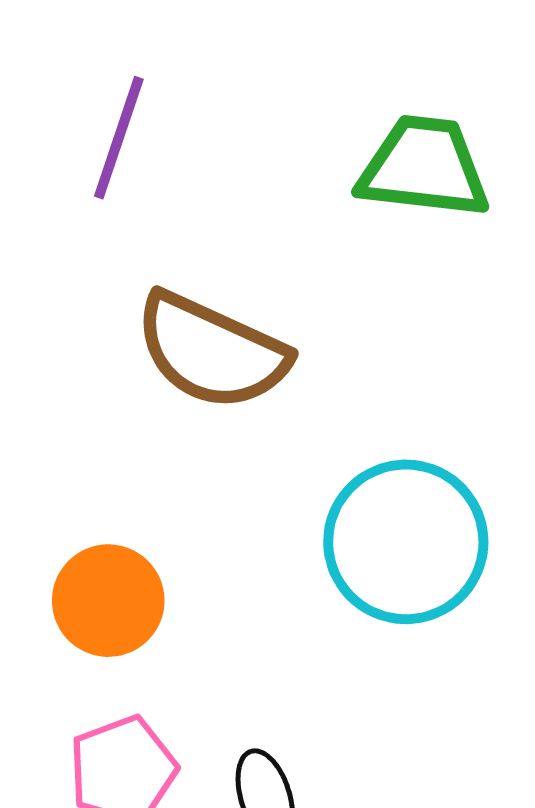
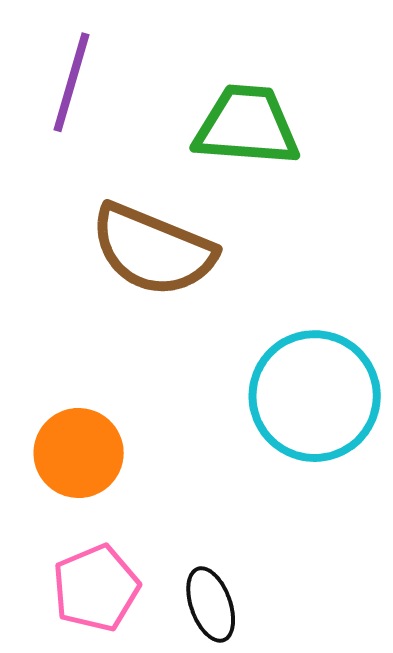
green trapezoid: (424, 167) -> (247, 126), moved

